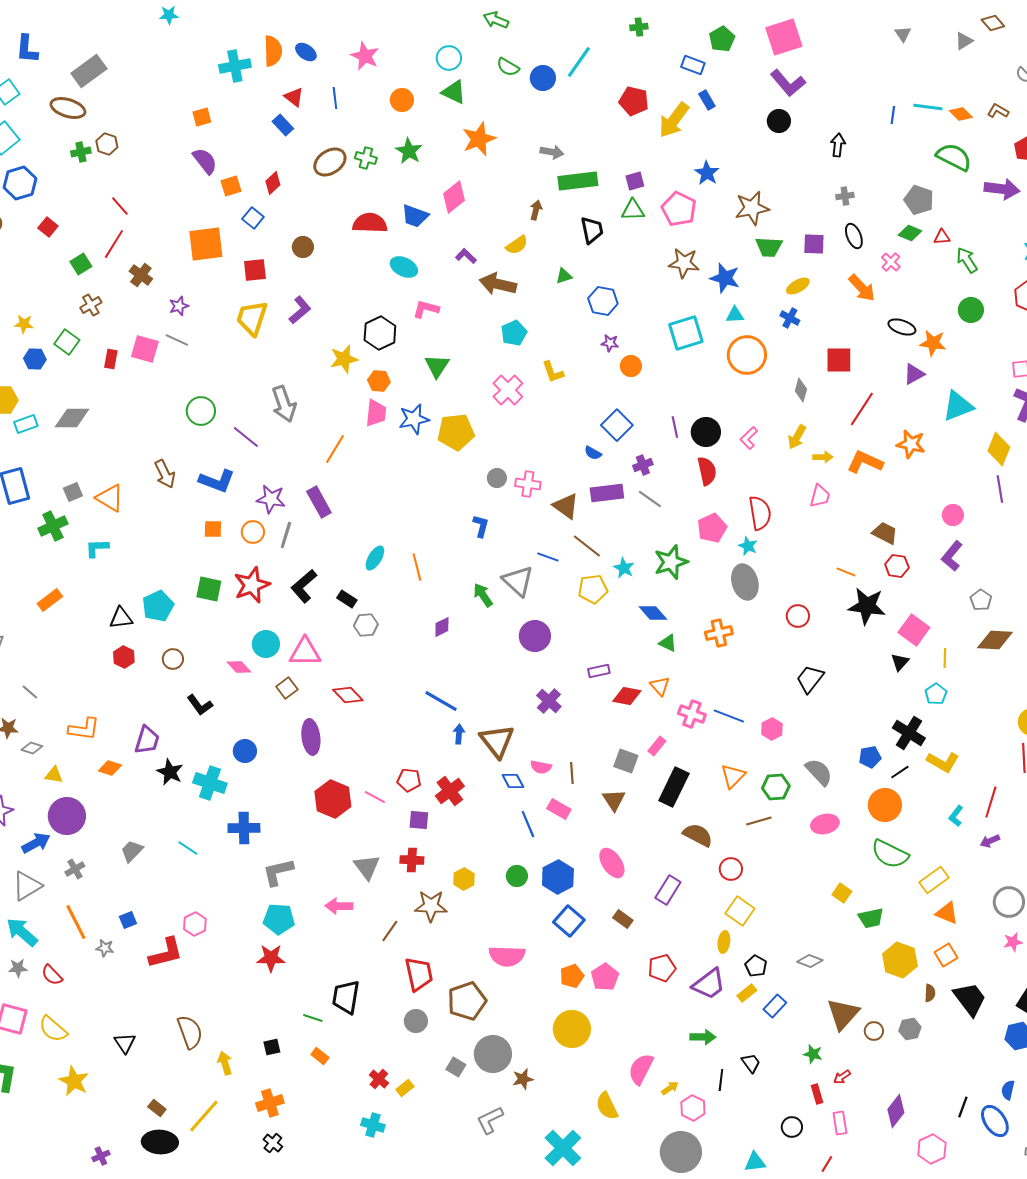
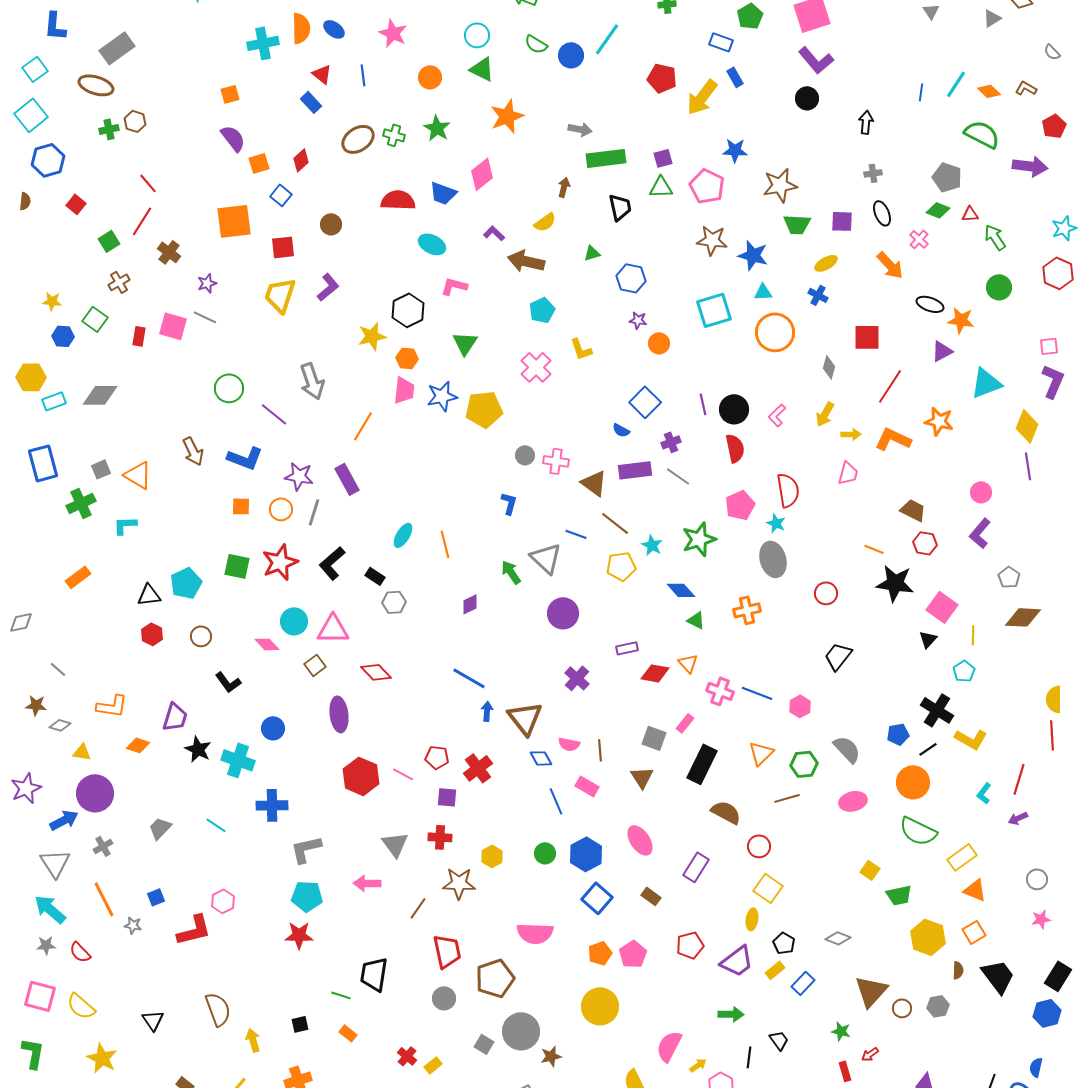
cyan line: (928, 107) -> (956, 84), turned -64
blue star: (707, 173) -> (735, 150), turned -30
gray triangle: (27, 886) -> (55, 863), turned -32
gray circle: (1009, 902) -> (1037, 879), size x0.7

